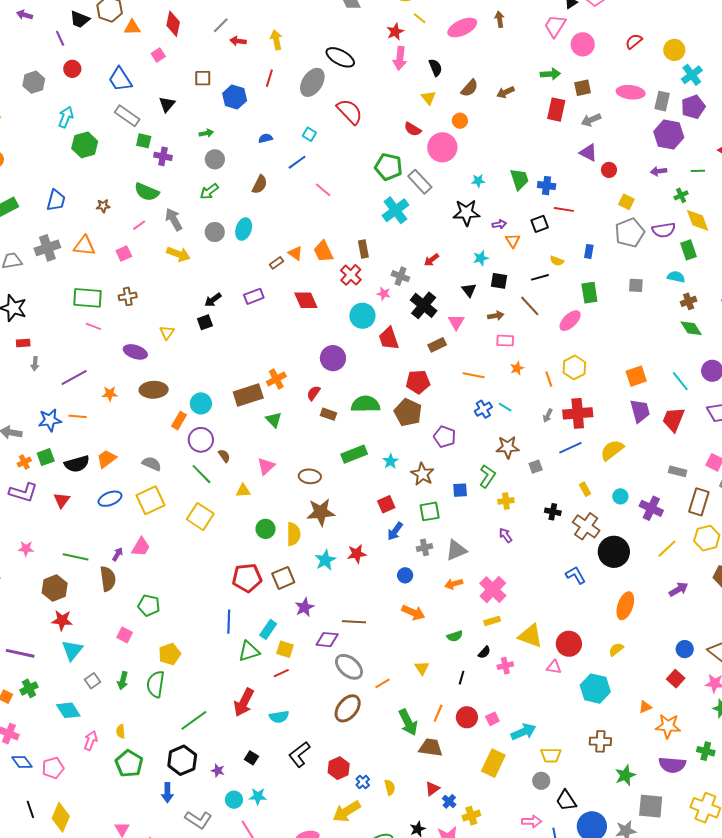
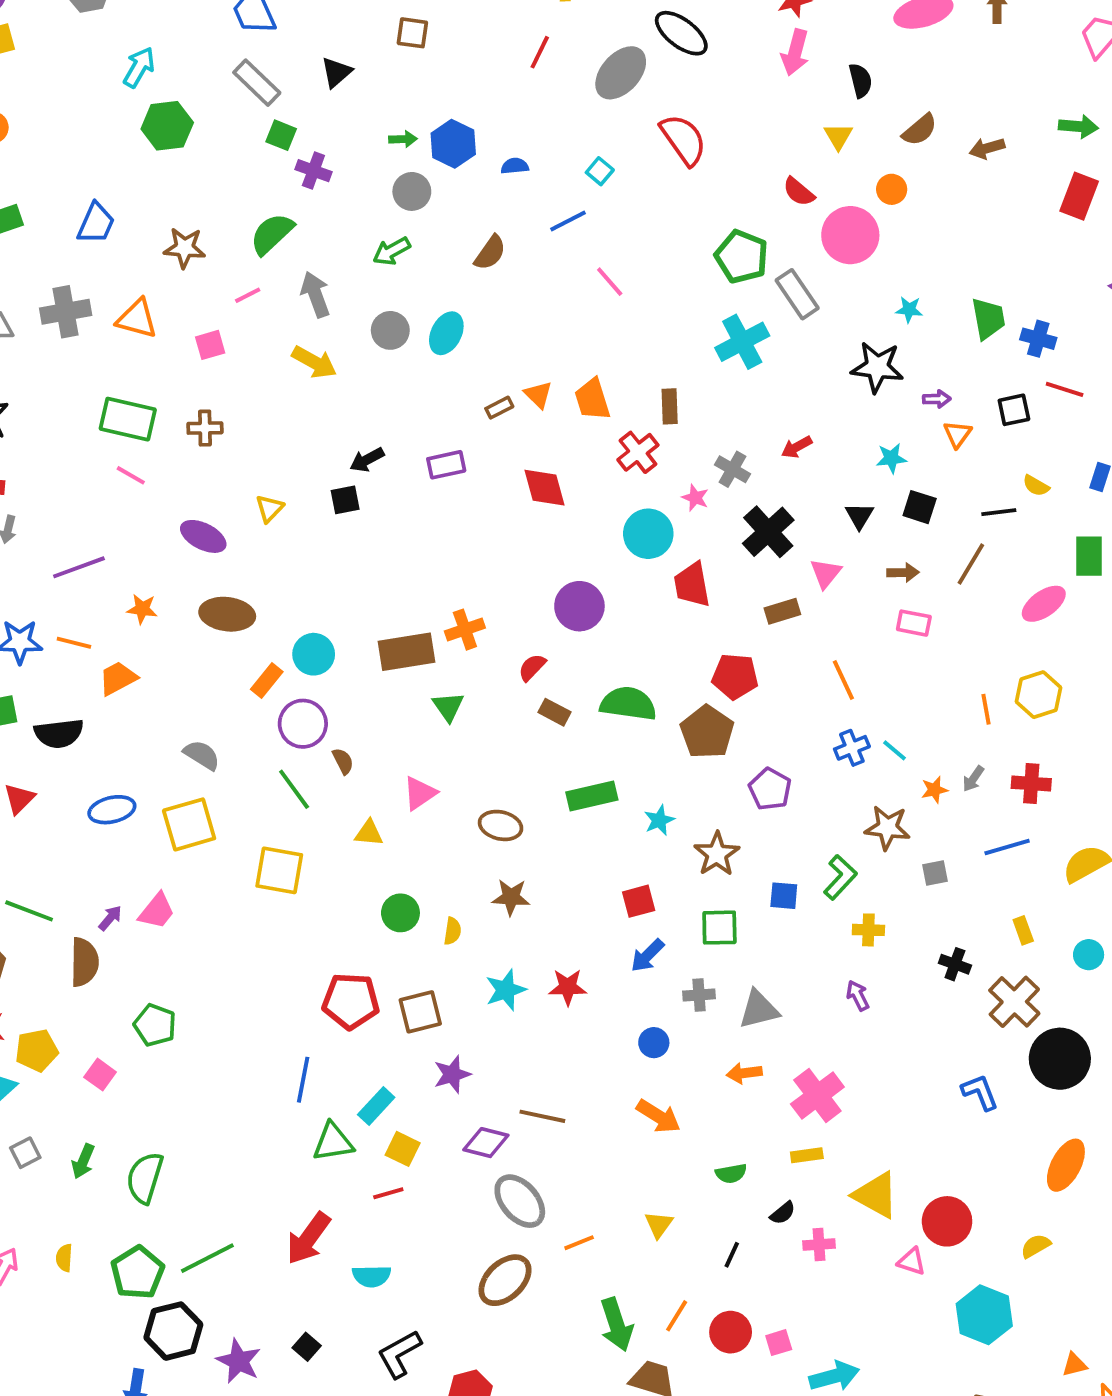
blue hexagon: (235, 97) -> (453, 144), moved
green semicircle: (147, 192) -> (272, 234), turned 105
brown star: (103, 206) -> (185, 248), size x1.5
brown line: (530, 306) -> (971, 564), turned 65
orange star: (517, 368) -> (934, 790), moved
orange line: (474, 375) -> (843, 680), turned 45
red cross: (578, 413) -> (1031, 784), size x0.7
orange trapezoid: (107, 459) -> (118, 678), moved
brown star: (321, 512) -> (511, 897), size x0.7
yellow square: (200, 517) -> (279, 870), turned -32
yellow semicircle: (293, 534) -> (452, 931), size x0.6
yellow pentagon: (170, 654) -> (37, 1050), moved
green pentagon: (129, 764) -> (138, 1272), moved
purple star: (218, 771) -> (239, 1361), size x1.6

